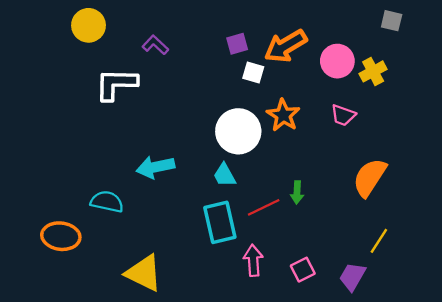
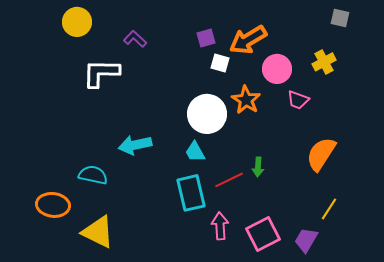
pink circle: (337, 61) -> (277, 69), moved
pink square: (303, 270) -> (263, 234), size x1.6
yellow triangle: (144, 273) -> (98, 232), moved

